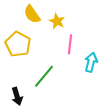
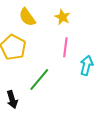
yellow star: (57, 21) -> (62, 17), moved

